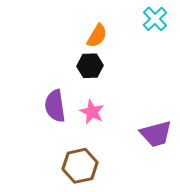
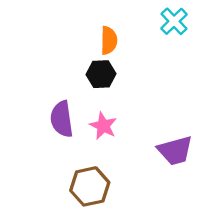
orange semicircle: (97, 36) -> (109, 40), turned -30

